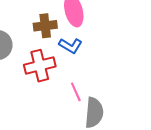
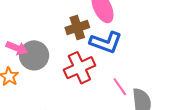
blue L-shape: (70, 46) -> (106, 42), size x1.4

